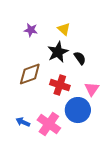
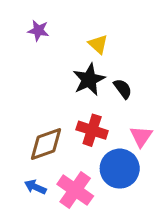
purple star: (31, 30) -> (38, 30), moved
brown diamond: (30, 74) -> (46, 144), moved

